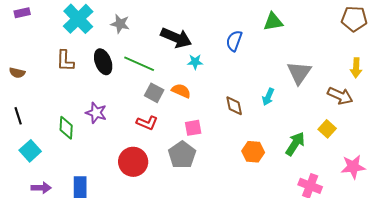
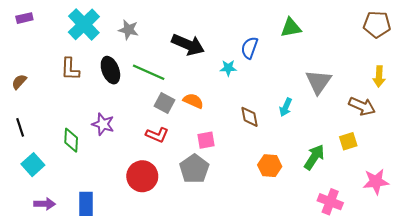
cyan star: (195, 62) -> (228, 68), moved
brown semicircle: (17, 73) -> (19, 82), turned 119
yellow square: (327, 129) -> (348, 141), turned 30

